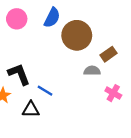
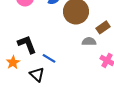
black triangle: (31, 110) -> (37, 74), turned 42

